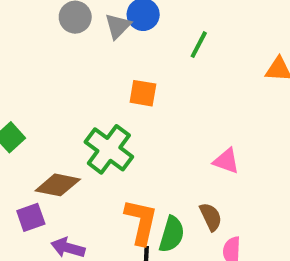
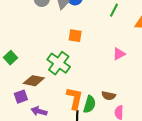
green line: (199, 45) -> (114, 10), moved
pink triangle: (226, 161) -> (119, 54), moved, turned -48
brown semicircle: (211, 217) -> (109, 96), turned 128

